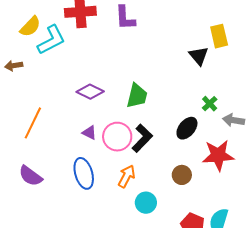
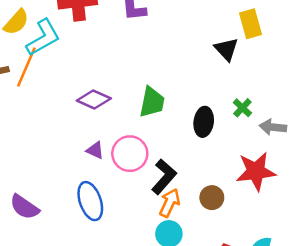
orange line: (33, 123) -> (26, 67), moved
black ellipse: (187, 128) -> (204, 122), moved, turned -30
black L-shape: (142, 138) -> (164, 177), moved
orange arrow: (127, 176) -> (170, 203), moved

